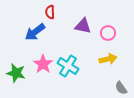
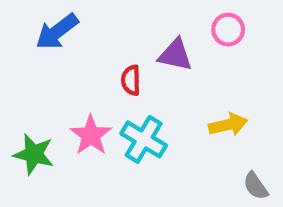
red semicircle: (50, 12) -> (131, 80), moved
blue arrow: (35, 32) -> (57, 32), moved
pink circle: (108, 33) -> (228, 30), moved

